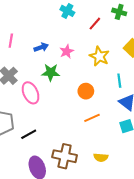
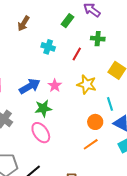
blue arrow: (41, 47) -> (30, 86), size x1.5
orange circle: (86, 91) -> (95, 122), moved
pink ellipse: (31, 93) -> (41, 133), moved

